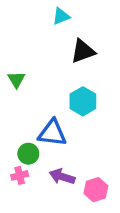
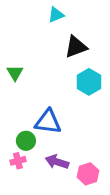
cyan hexagon: (83, 101) -> (89, 82), moved

